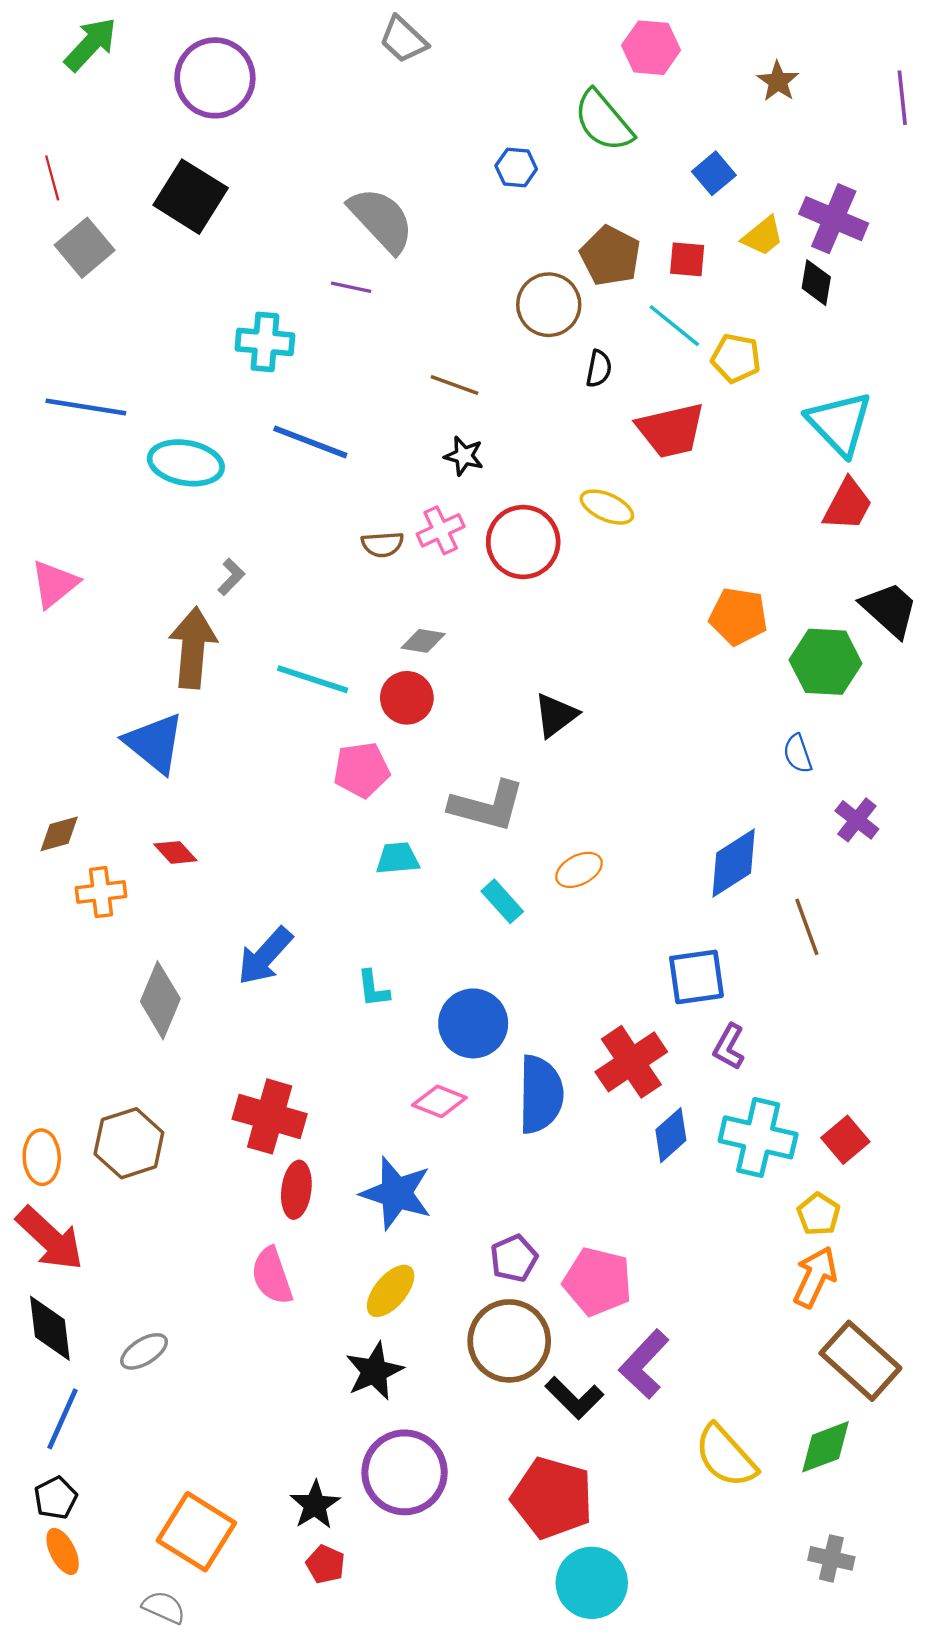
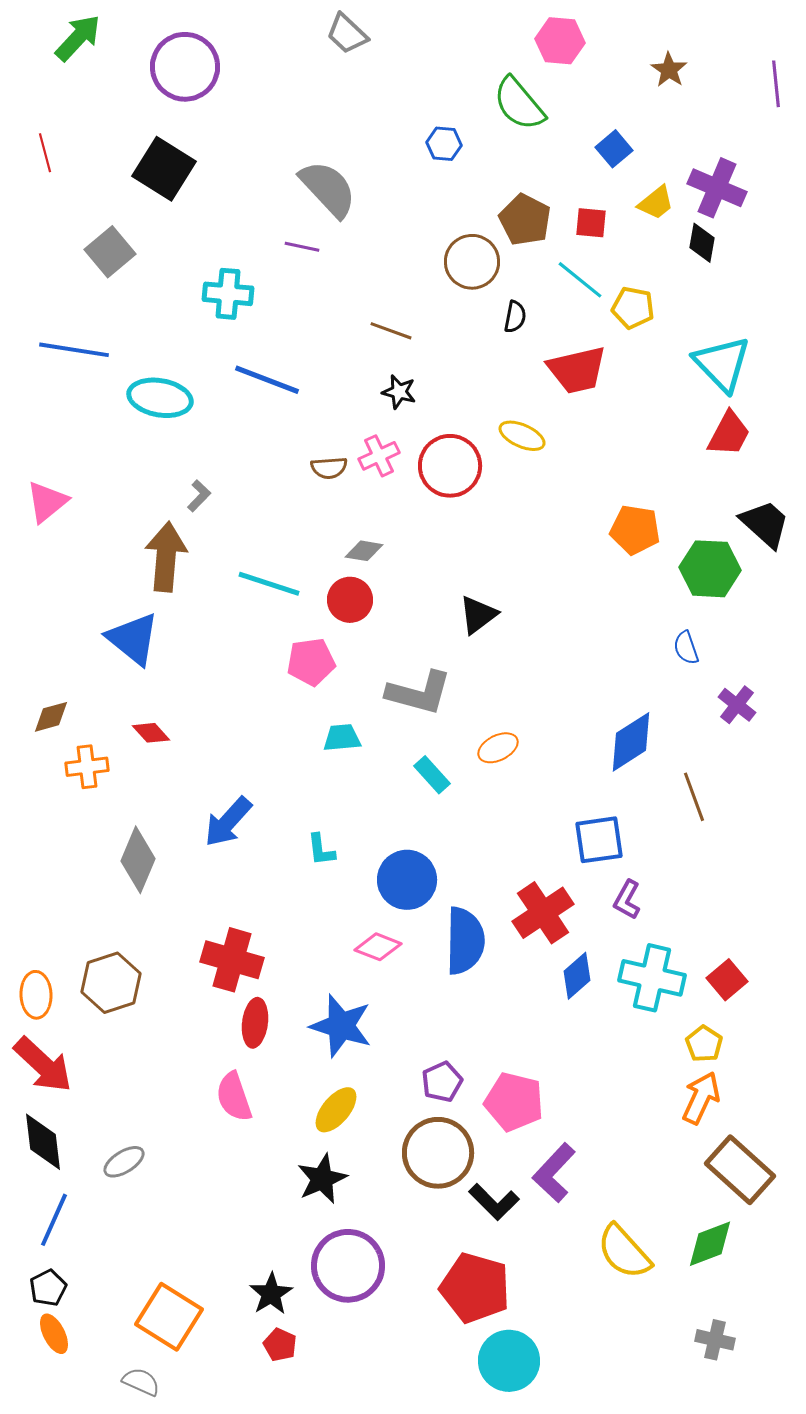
gray square: (85, 248) -> (110, 252), moved

